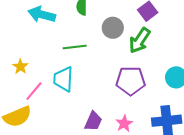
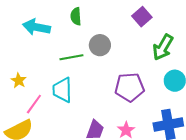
gray circle: (113, 28) -> (100, 45), moved
green arrow: (140, 41) -> (163, 47), moved

